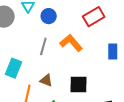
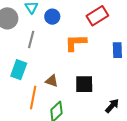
orange L-shape: (71, 43) -> (76, 43), turned -50
gray line: (43, 46) -> (31, 39), moved

